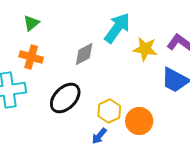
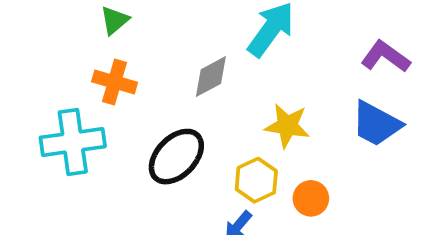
yellow star: (145, 49) -> (287, 126), moved
orange circle: (139, 121) -> (311, 198), size x0.7

